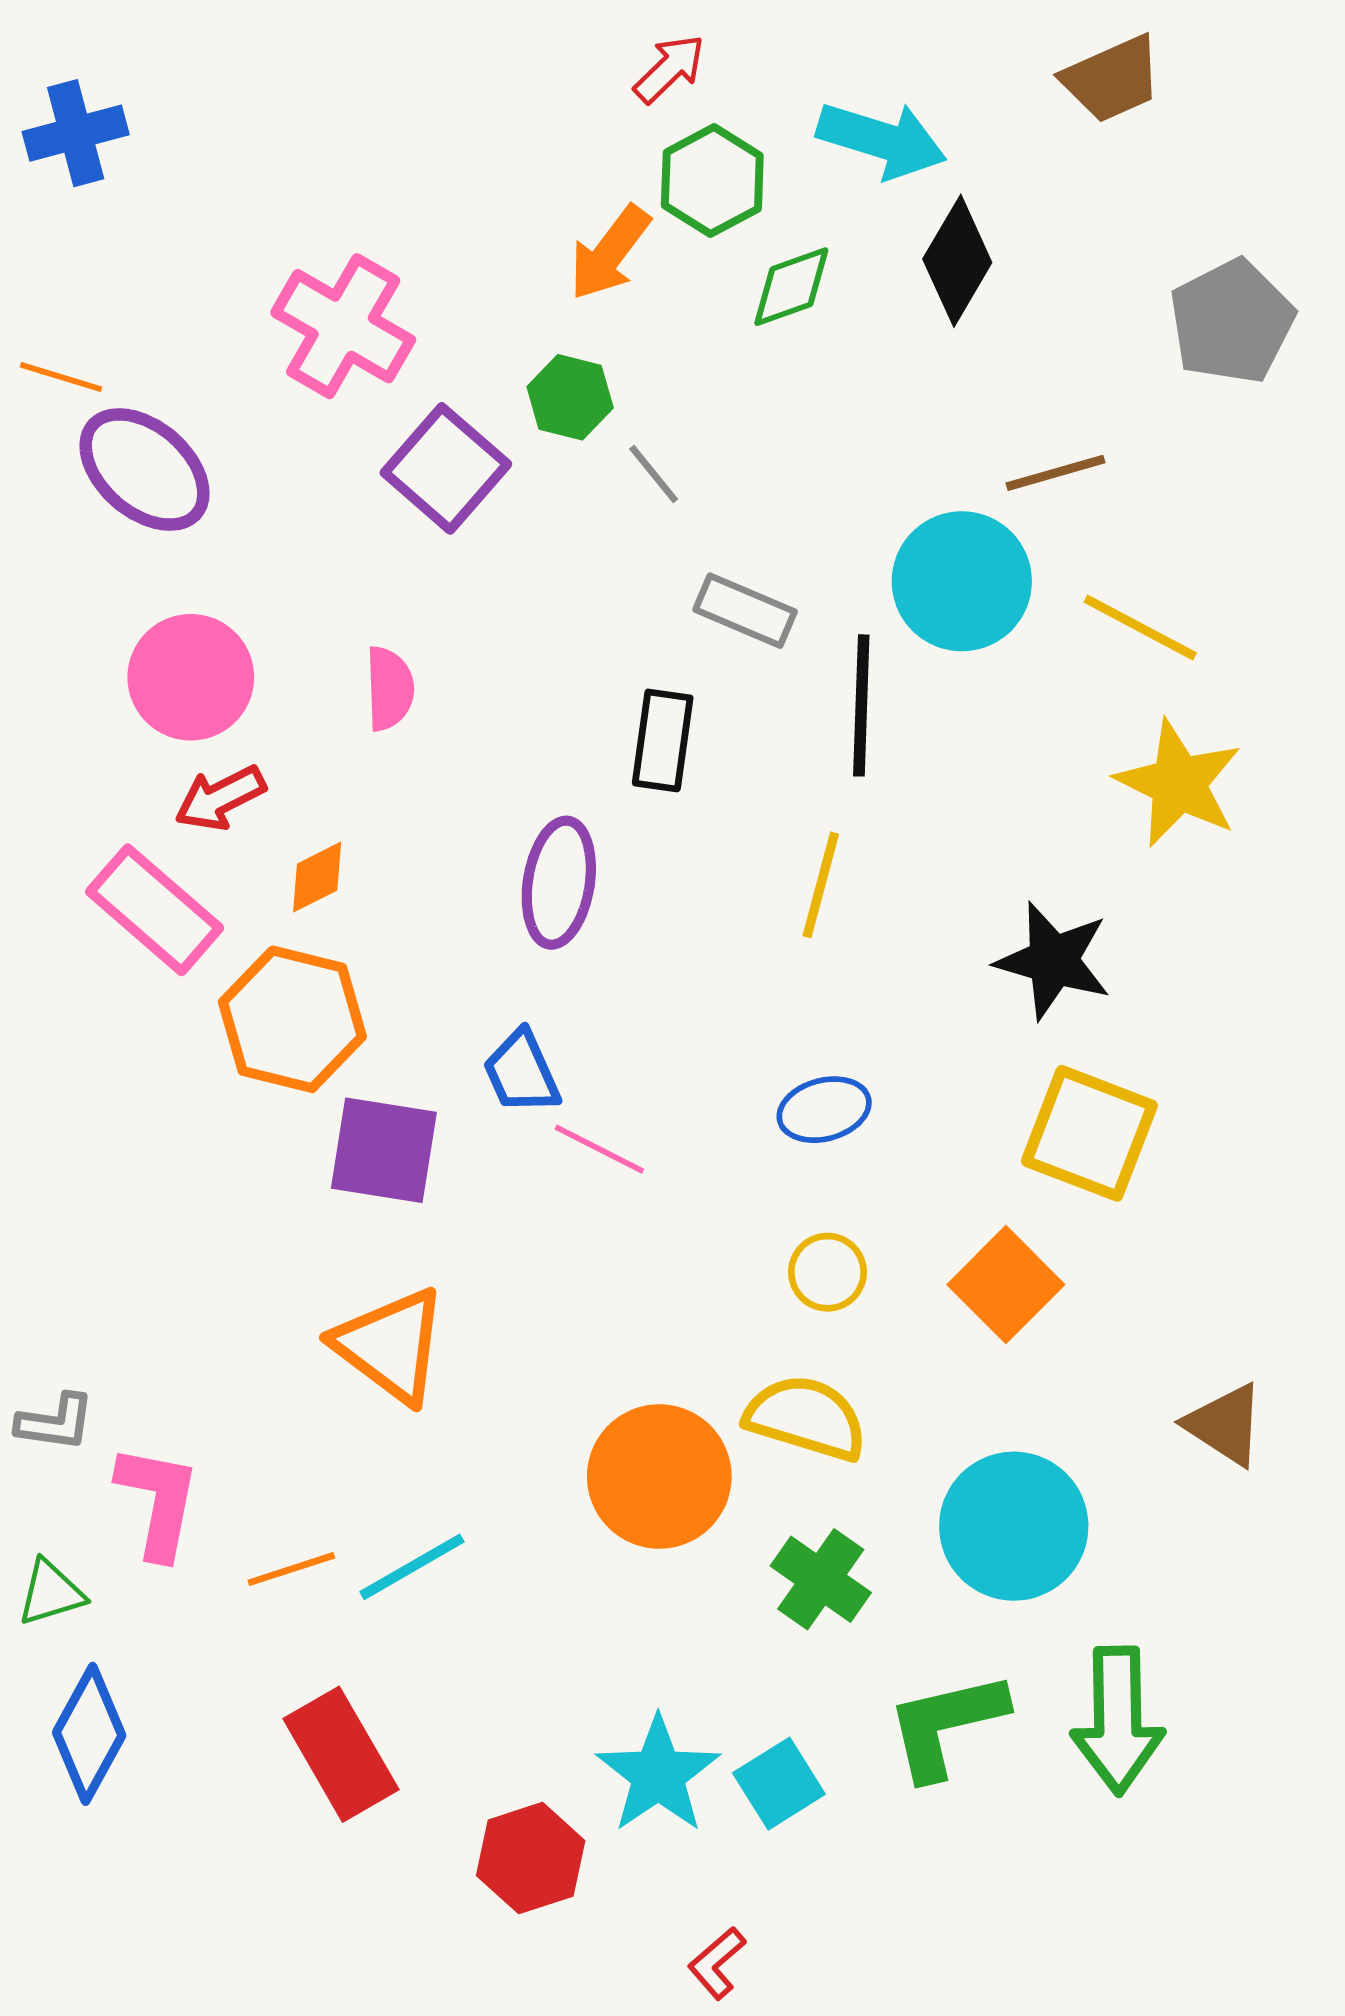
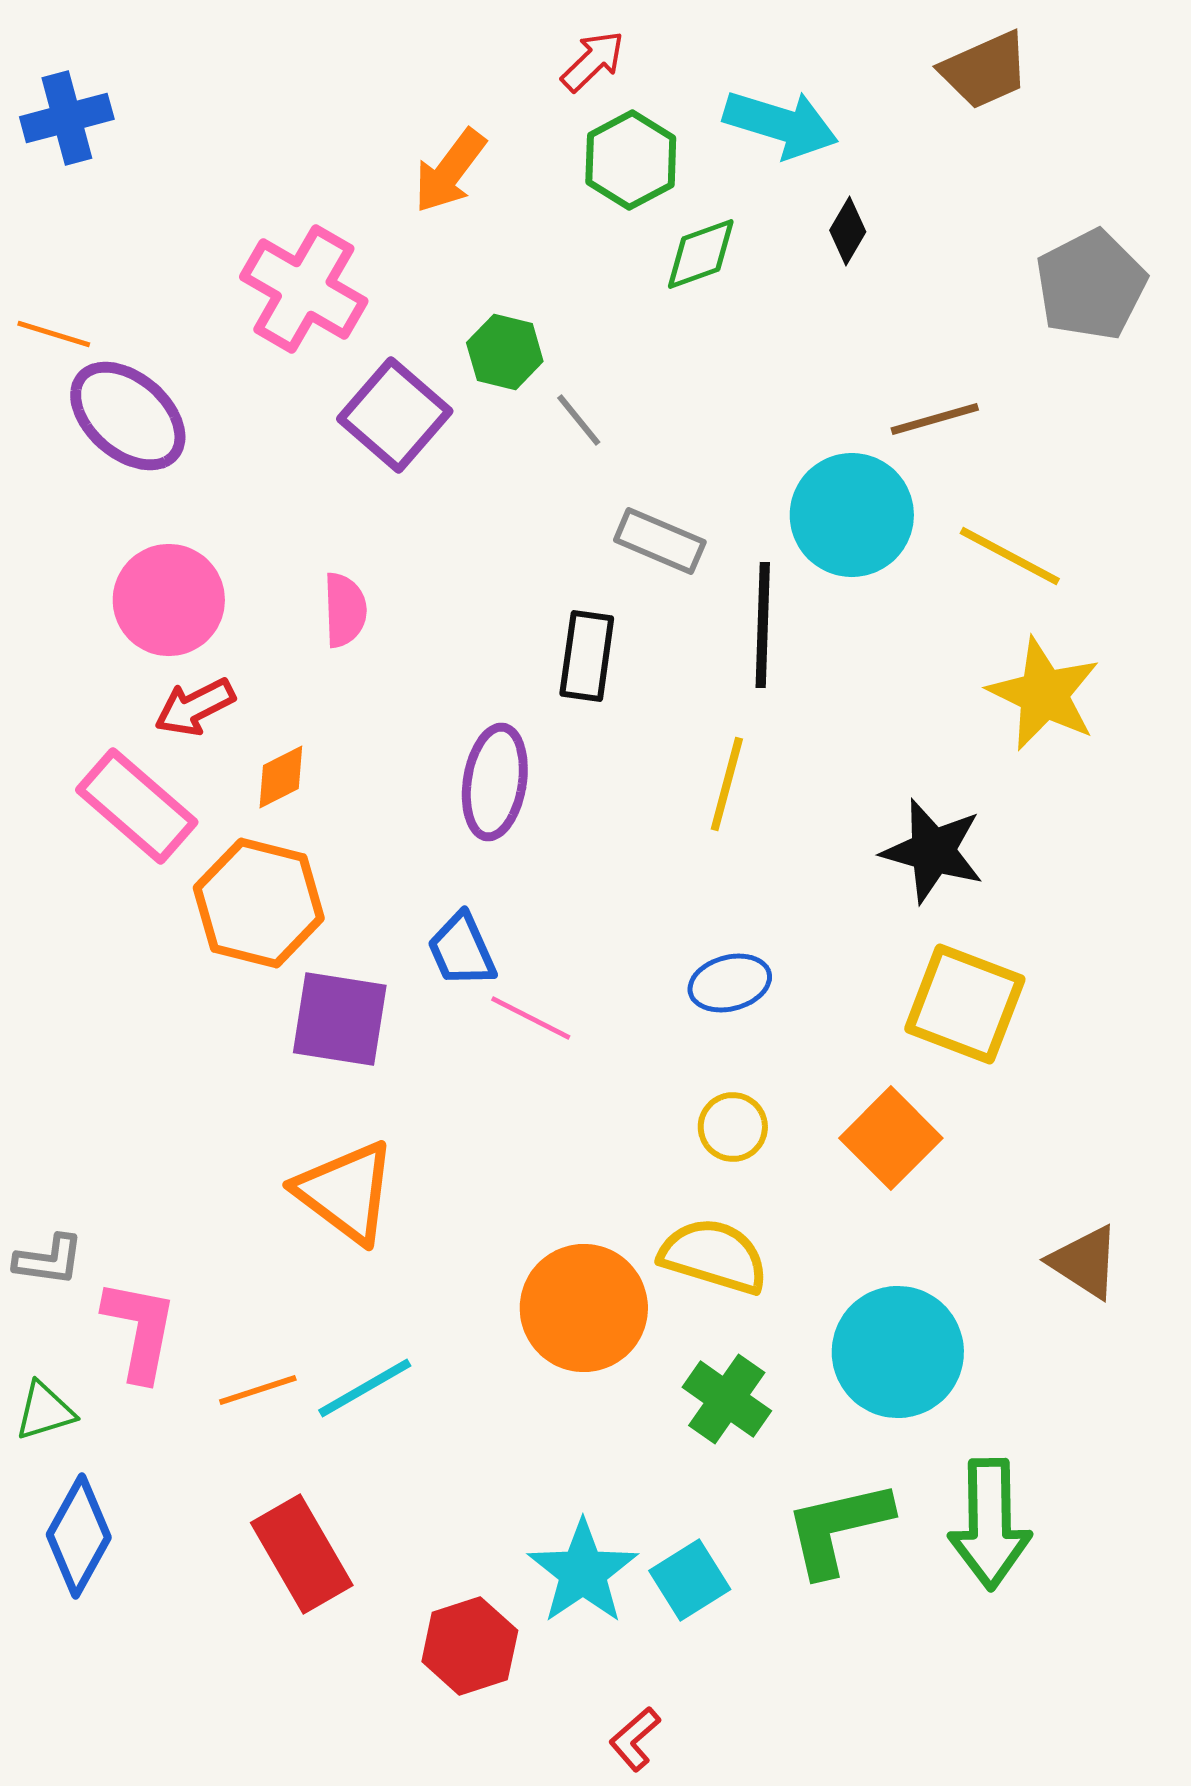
orange arrow: (610, 253) -> (450, 171), moved
black diamond: (957, 261) -> (848, 231), size x0.6

